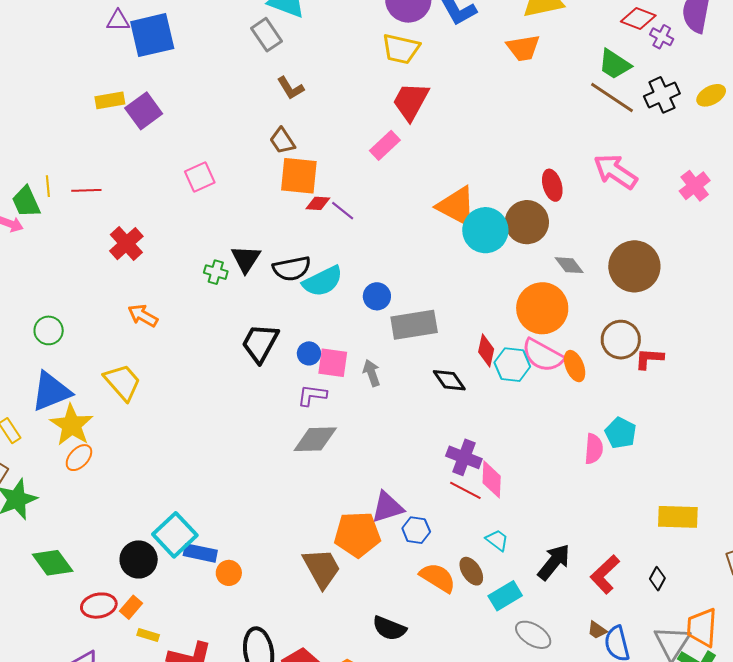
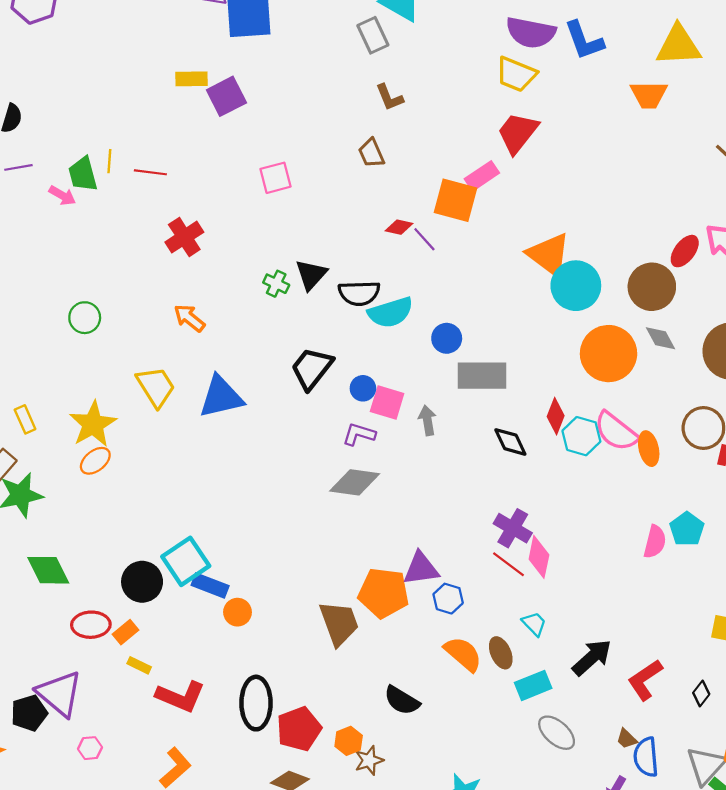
orange square: (299, 176) -> (455, 200), moved
red ellipse: (552, 185) -> (685, 251), moved, turned 44
brown circle: (527, 222) -> (652, 287), moved
orange circle: (542, 308) -> (609, 354), moved
blue triangle: (51, 391) -> (221, 397), moved

